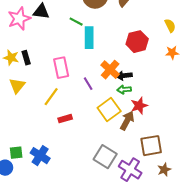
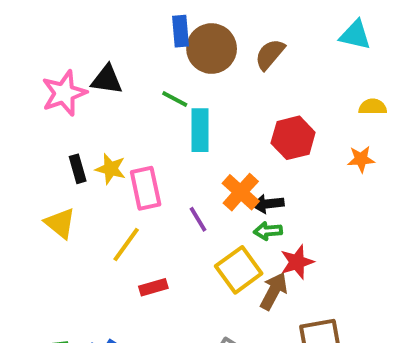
yellow semicircle: (170, 26) -> (373, 107), moved, turned -64
yellow star: (11, 58) -> (111, 169), moved
yellow triangle: (17, 86) -> (60, 223), turned -30

